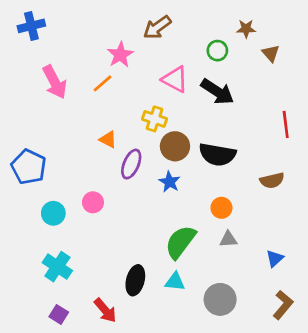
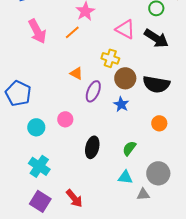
gray triangle: (228, 239) -> (143, 194), moved
green semicircle: (180, 242) -> (129, 148), size x0.6
black ellipse: (135, 280) -> (92, 147), moved
gray circle: (220, 299) -> (158, 173), moved
purple square: (59, 314) -> (40, 201), size x1.5

